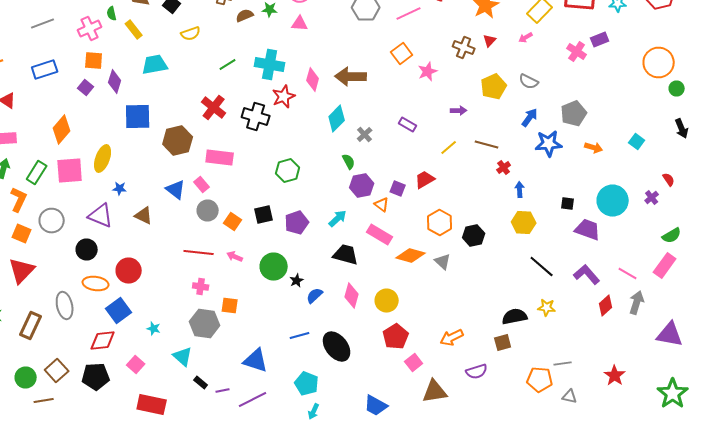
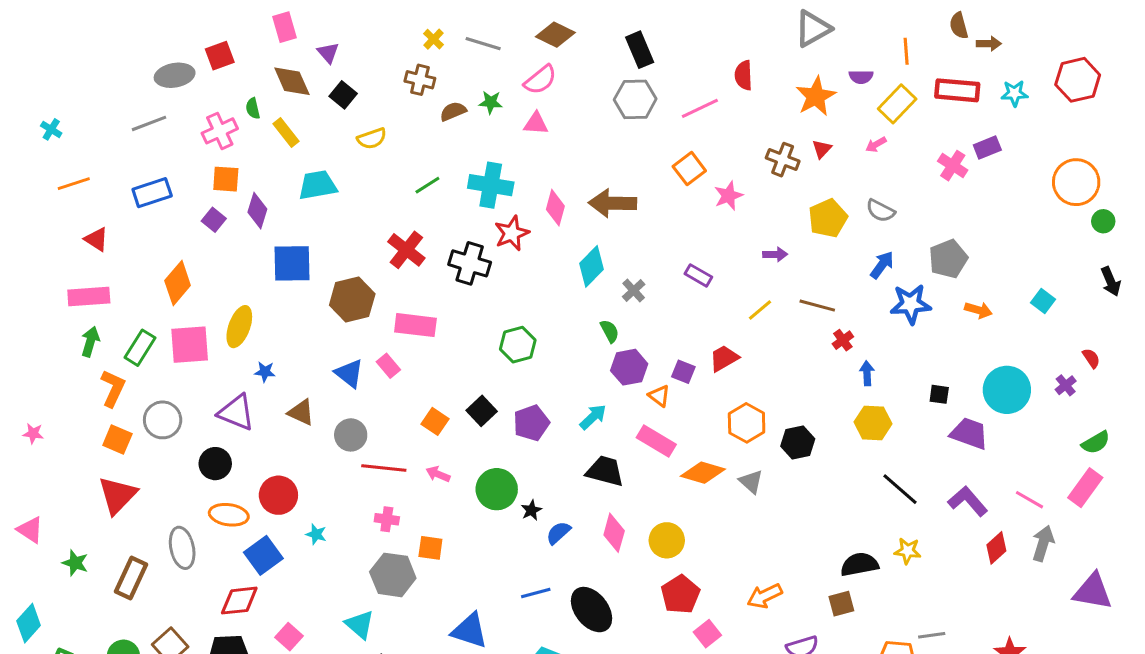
gray circle: (208, 210) -> (351, 435), moved
black square: (264, 214) -> (482, 411), turned -30
cyan star: (154, 328) -> (316, 534), moved

